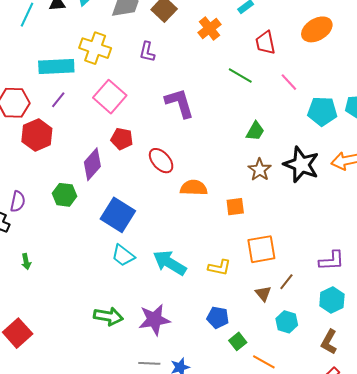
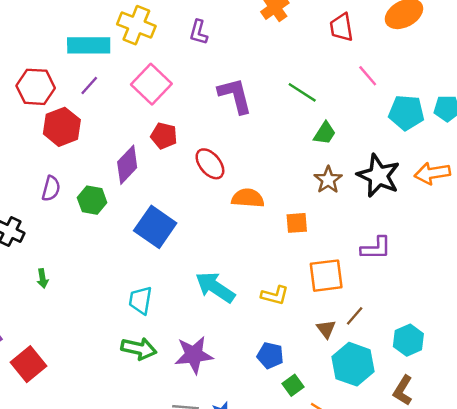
green line: (240, 76) -> (302, 92), moved
purple semicircle: (18, 202) -> (51, 189), moved
cyan trapezoid: (123, 255) -> (140, 300), moved, turned 60
purple L-shape: (332, 261) -> (376, 248), moved
cyan hexagon: (287, 322) -> (353, 364), size x1.6

